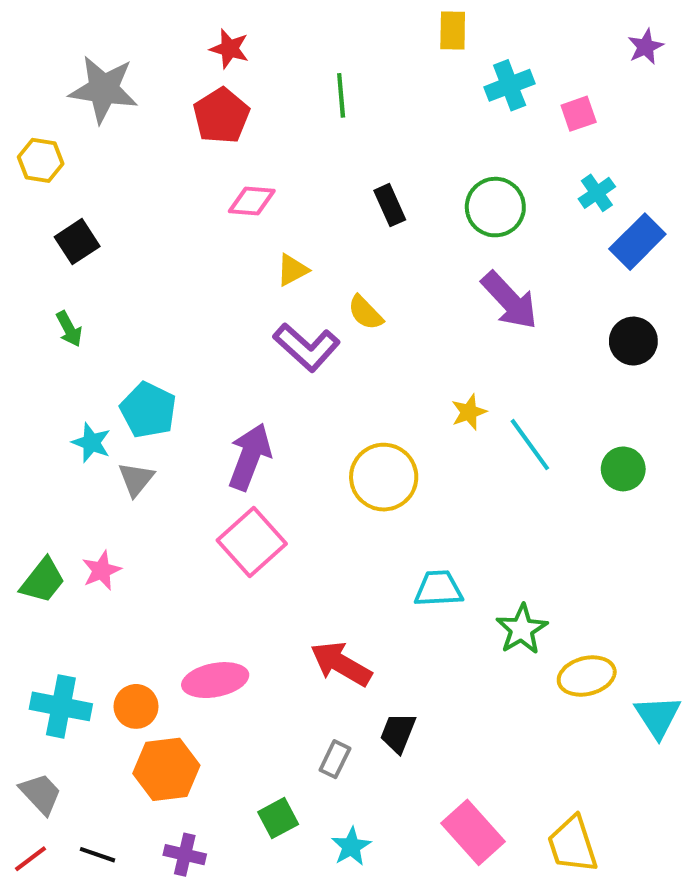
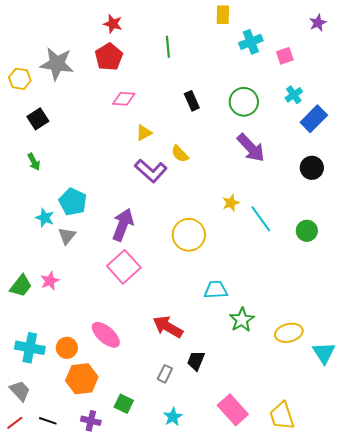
gray star: (104, 89) -> (57, 64), moved
green star: (522, 629) -> (242, 320), moved
pink ellipse: (215, 680) -> (106, 335), turned 52
green square: (278, 818) -> (124, 404), moved, turned -36

